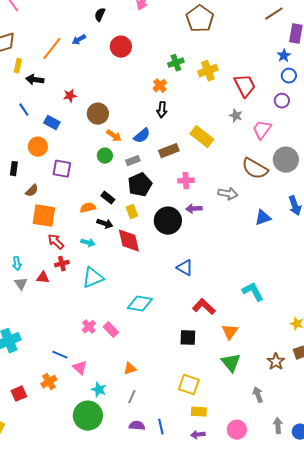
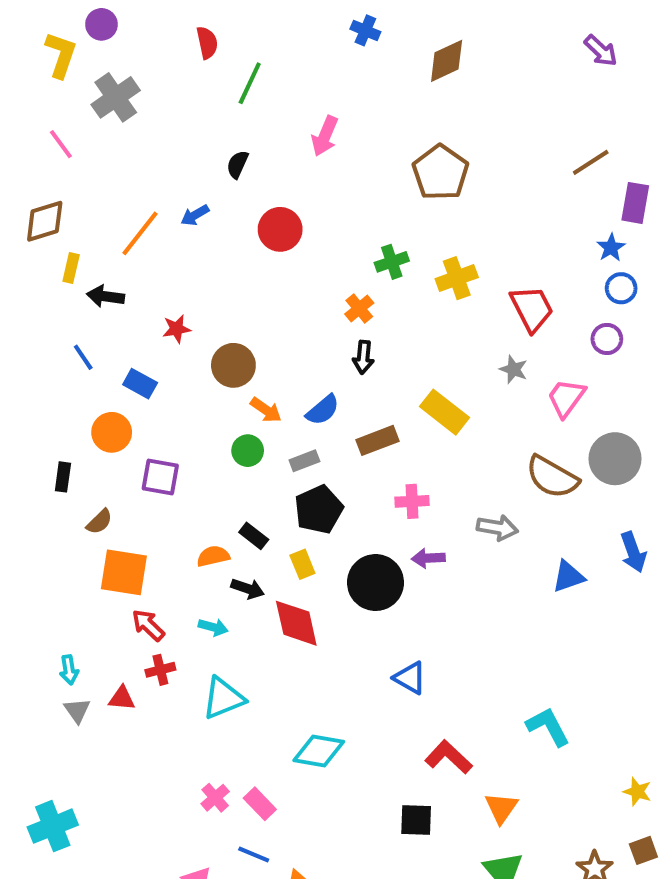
blue line: (60, 355) -> (254, 855), moved

